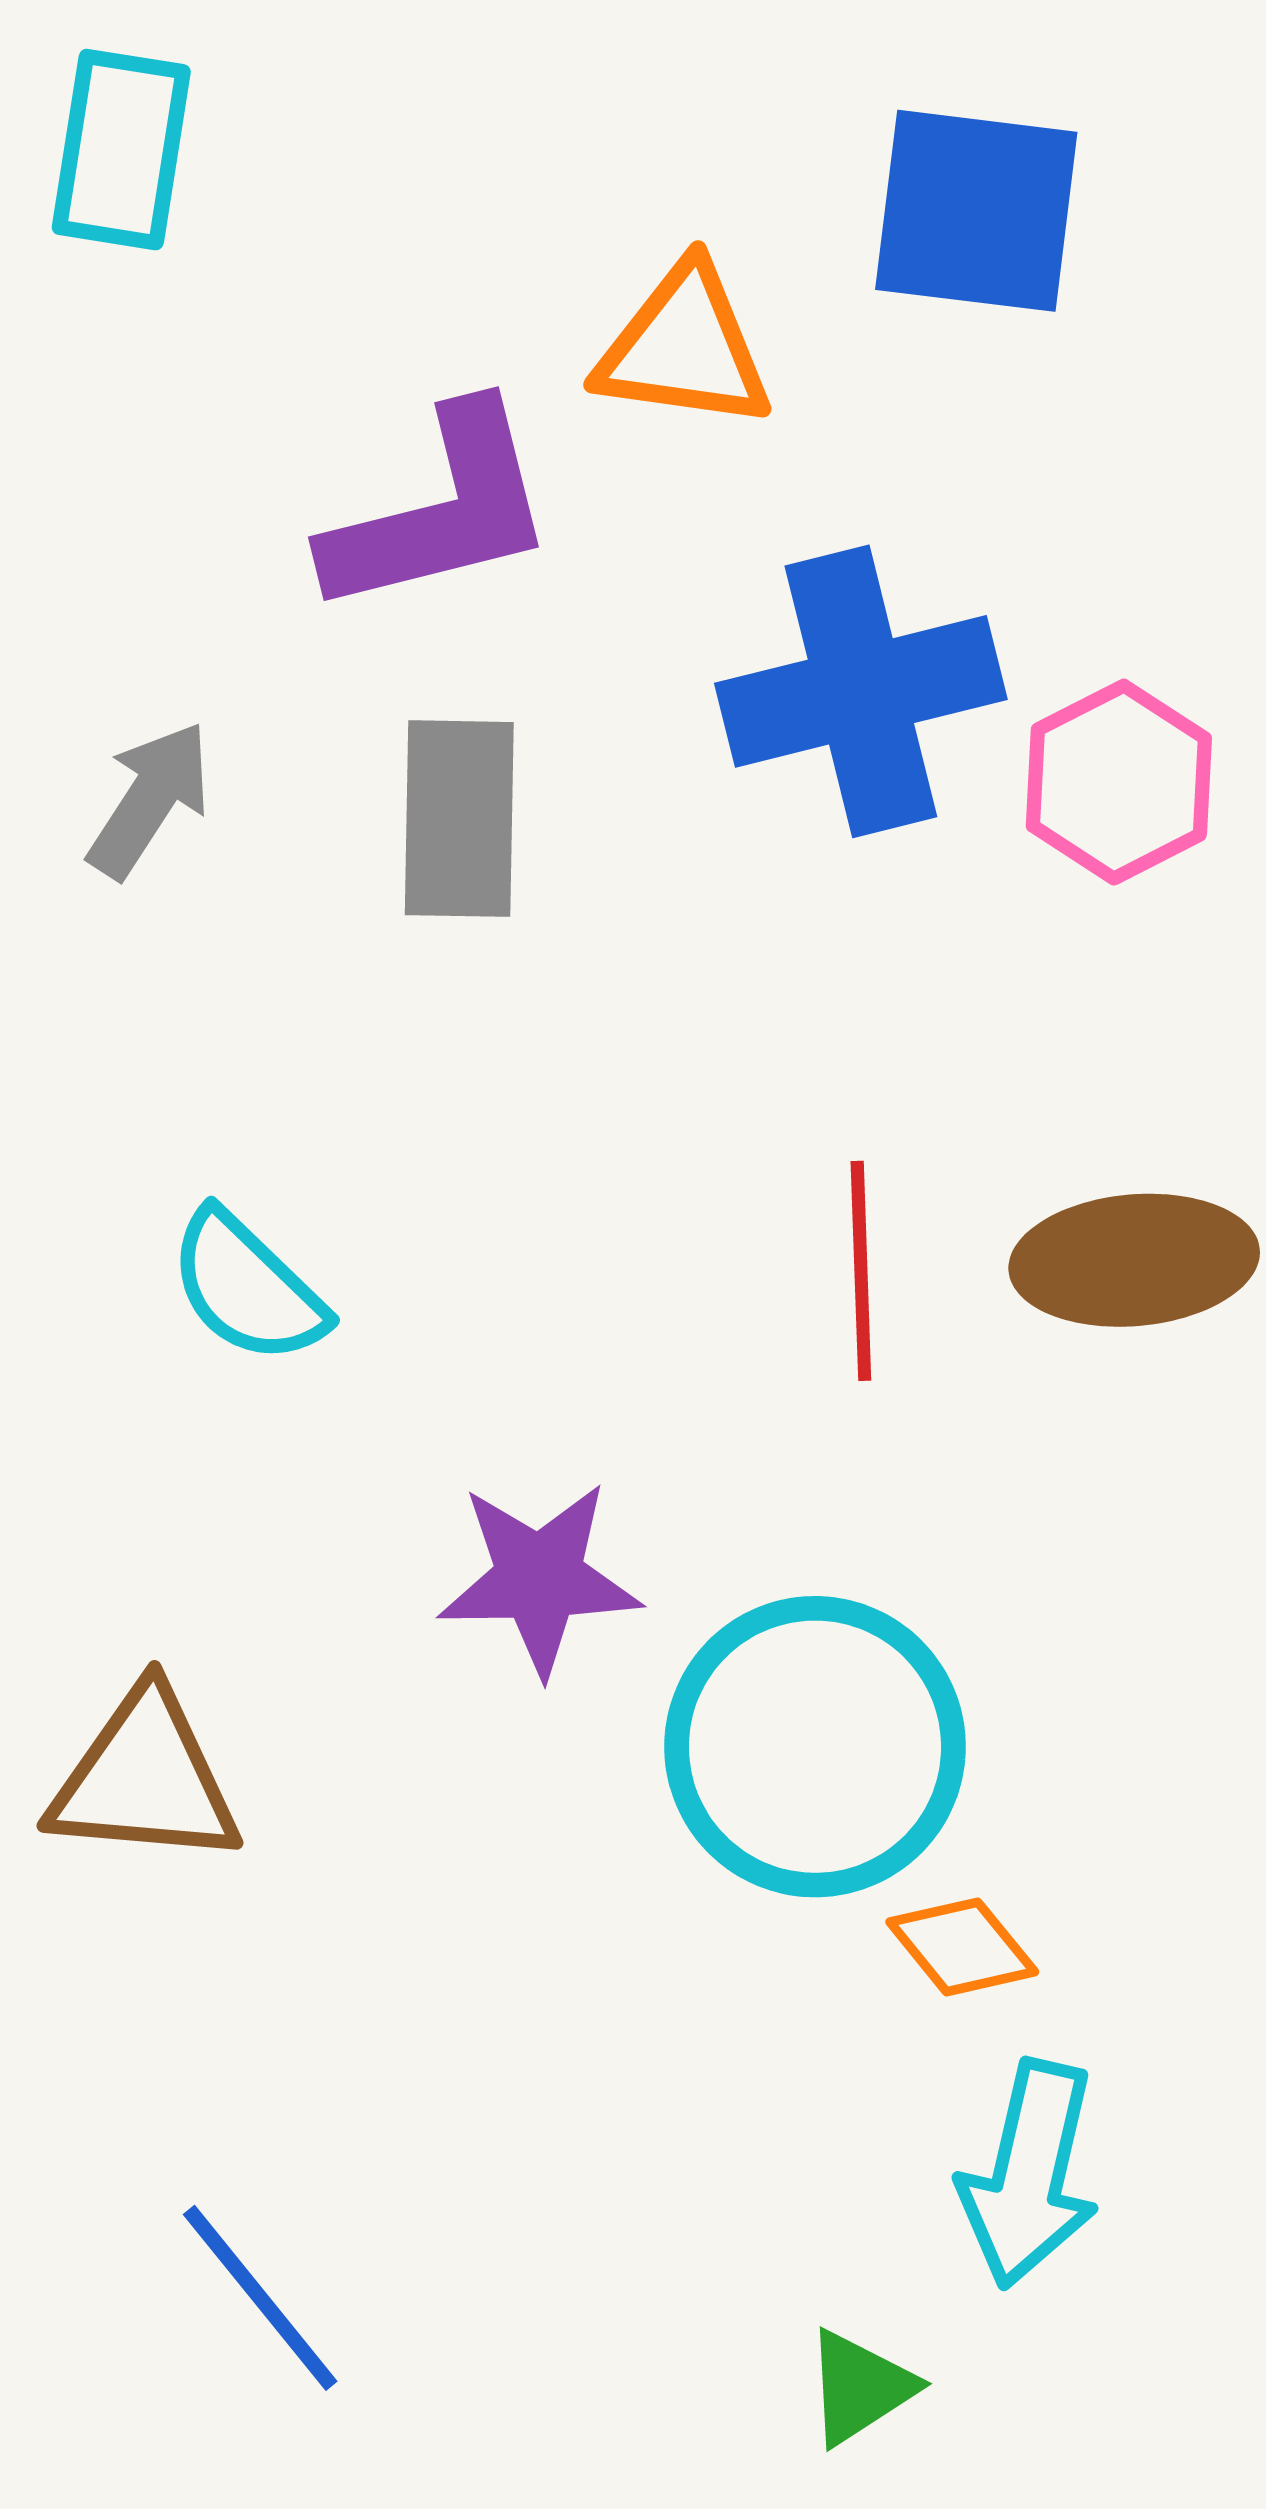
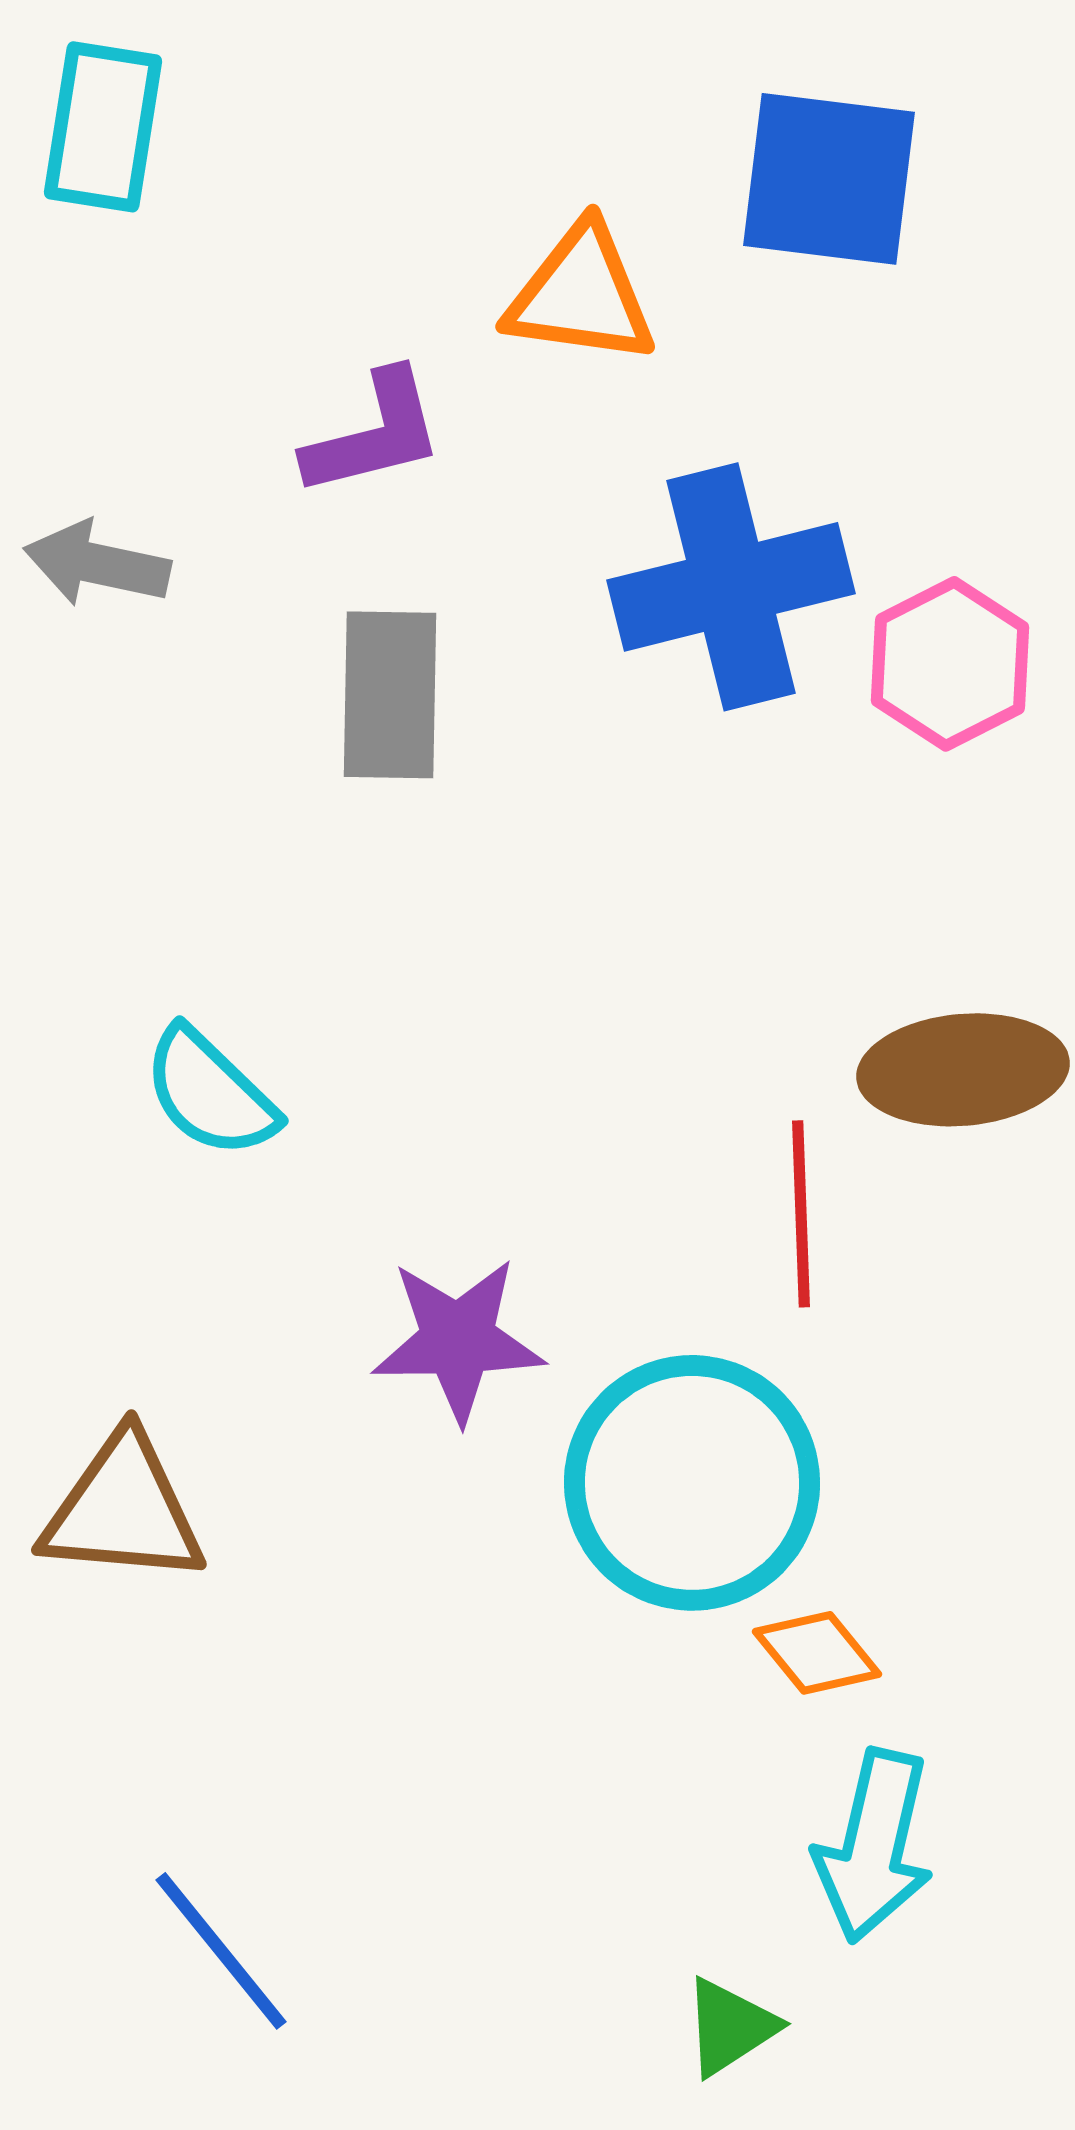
purple L-shape: (440, 511) -> (374, 434), size x0.7
gray arrow: (150, 800) -> (97, 564), moved, turned -111
red line: (861, 1271) -> (801, 1214), moved

